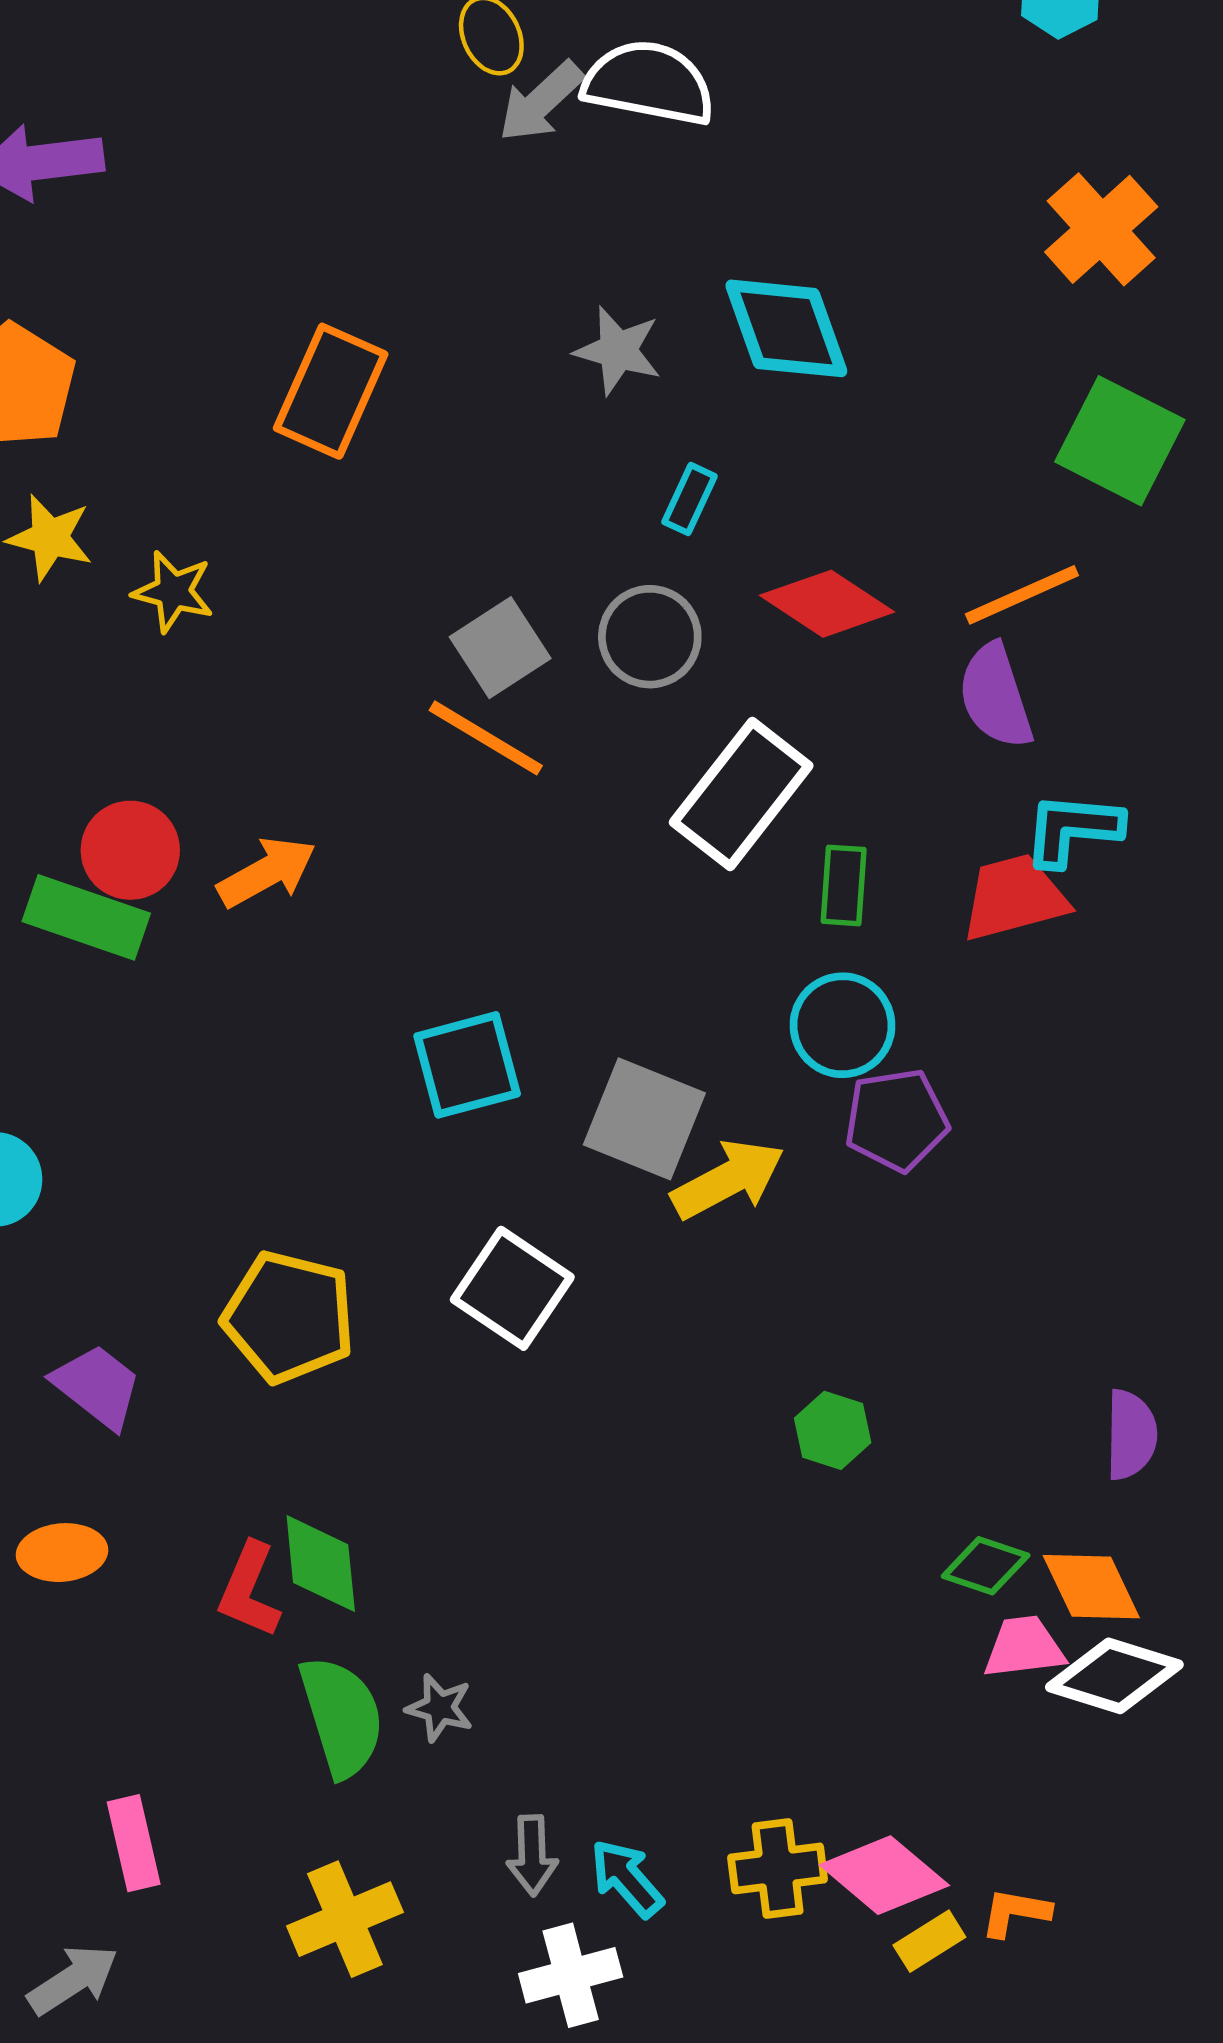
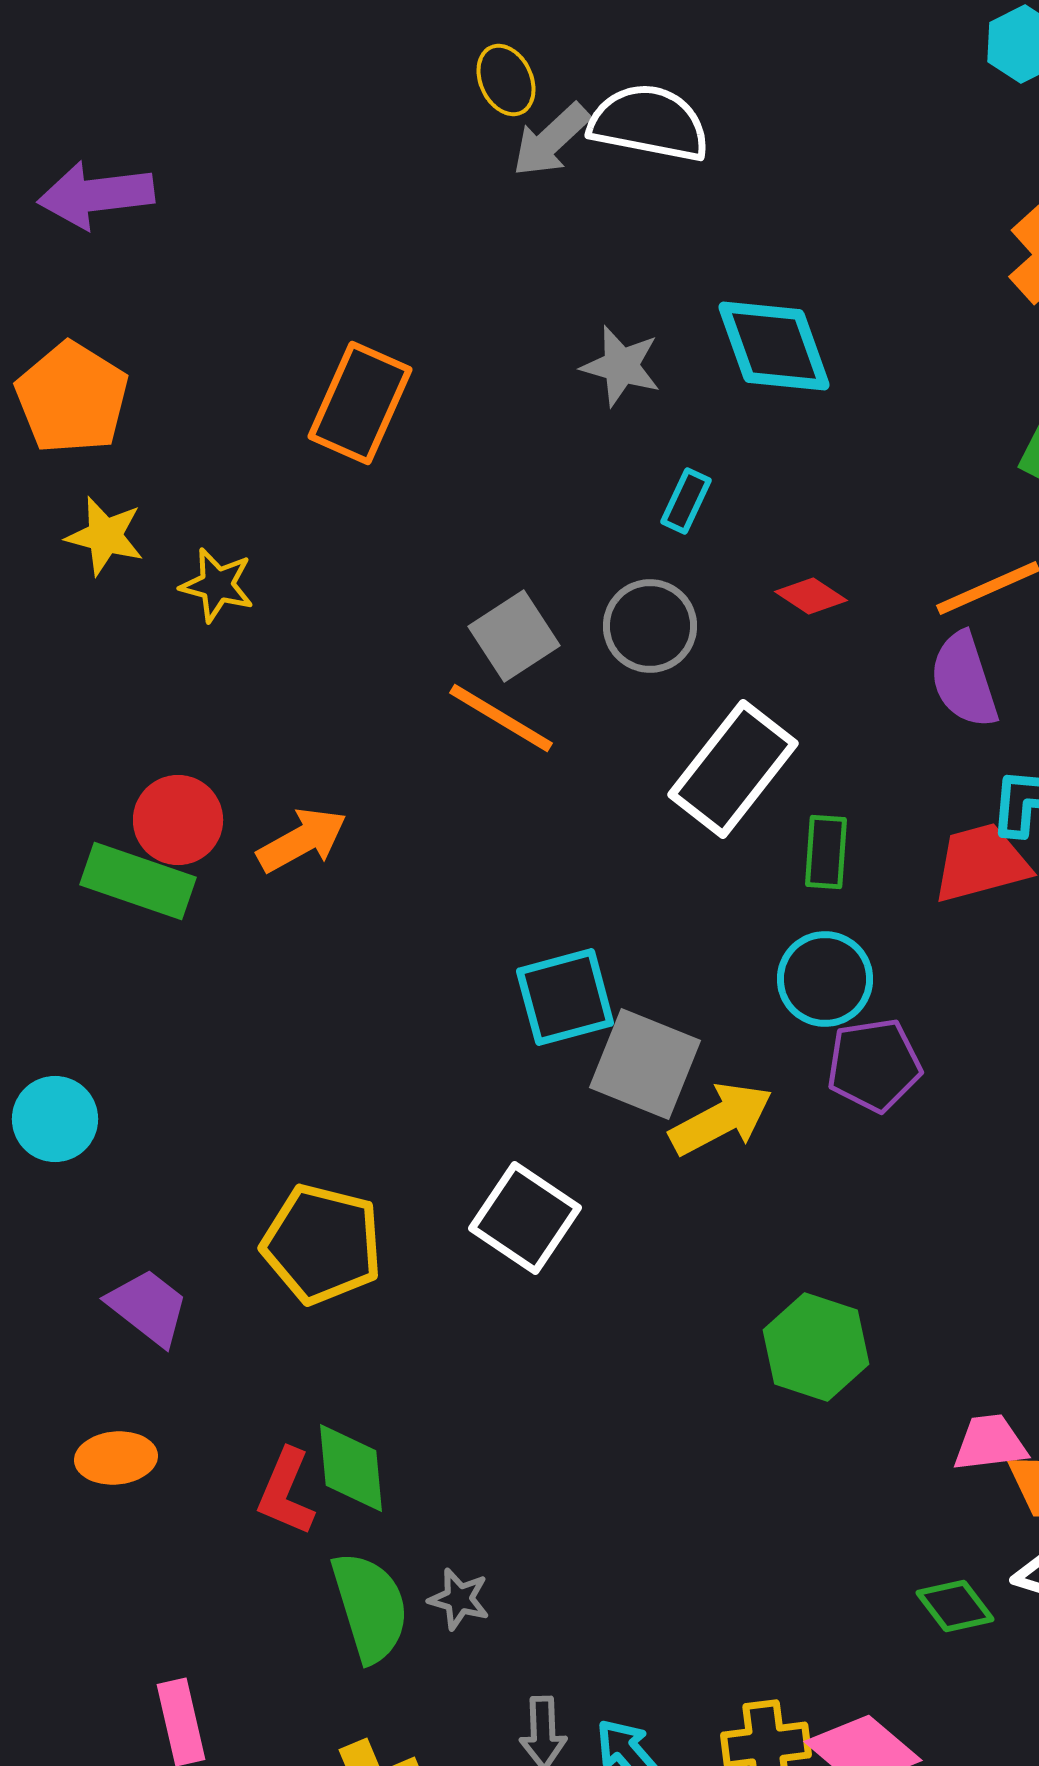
red diamond: (827, 604) -> (811, 596), size x0.6
cyan square: (467, 1065) -> (565, 997), moved
green hexagon: (833, 1430) -> (816, 1347), size x1.5
green diamond: (986, 1566) -> (955, 1606), moved, turned 34
pink trapezoid: (1024, 1647) -> (990, 1443), moved

